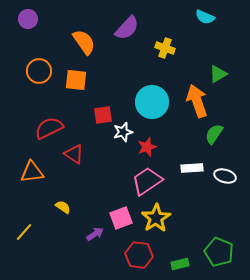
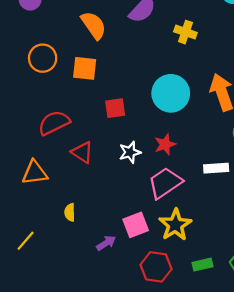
white star: (123, 132) -> (130, 152), moved
yellow semicircle: (63, 207) -> (70, 212), turned -126
green rectangle: (180, 264) -> (202, 265), moved

